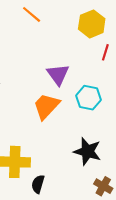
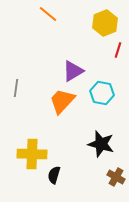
purple triangle: (58, 74) -> (73, 71), turned 35

